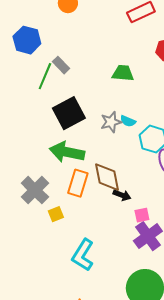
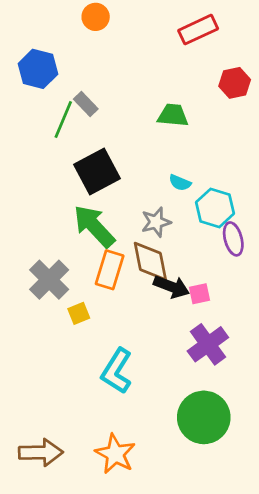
gray star: (111, 122) -> (156, 222), moved
green arrow: (67, 152) -> (94, 226), turned 36
black arrow: (122, 195) -> (171, 287), size x1.4
pink square: (142, 215) -> (200, 294), moved

